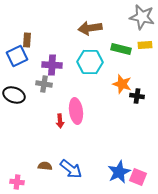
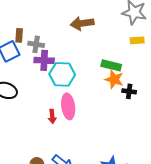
green rectangle: (121, 49) -> (111, 65), moved
cyan hexagon: (90, 62) -> (62, 74), moved
gray cross: (44, 84) -> (36, 44), moved

